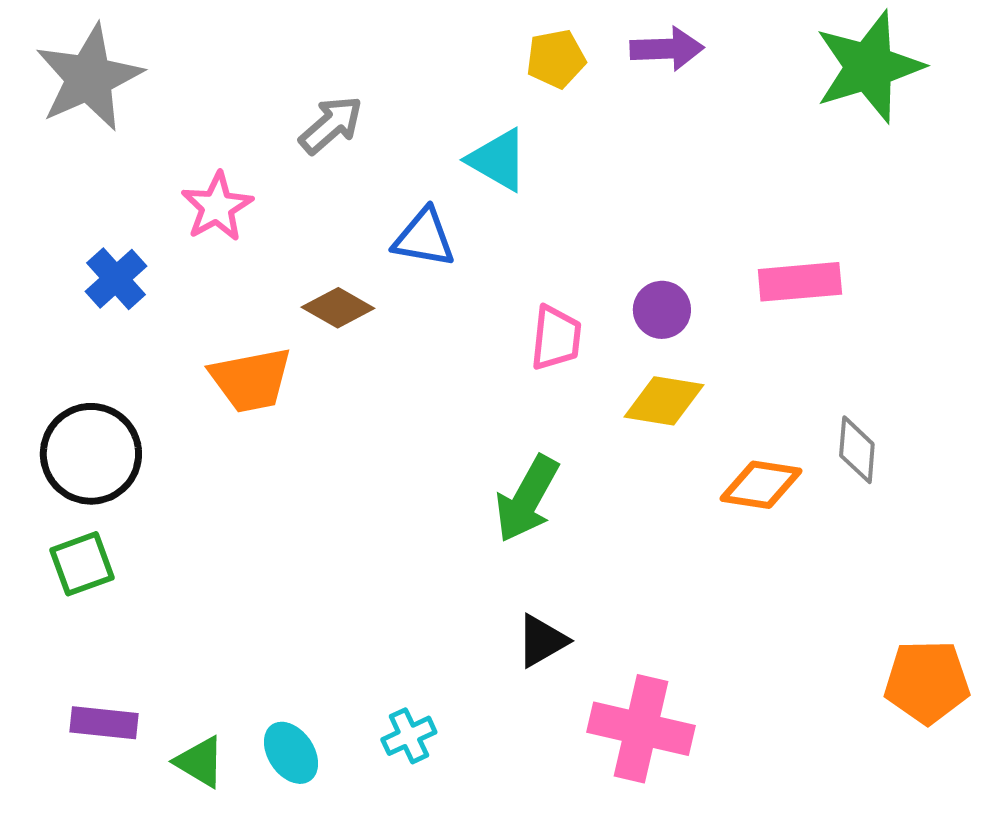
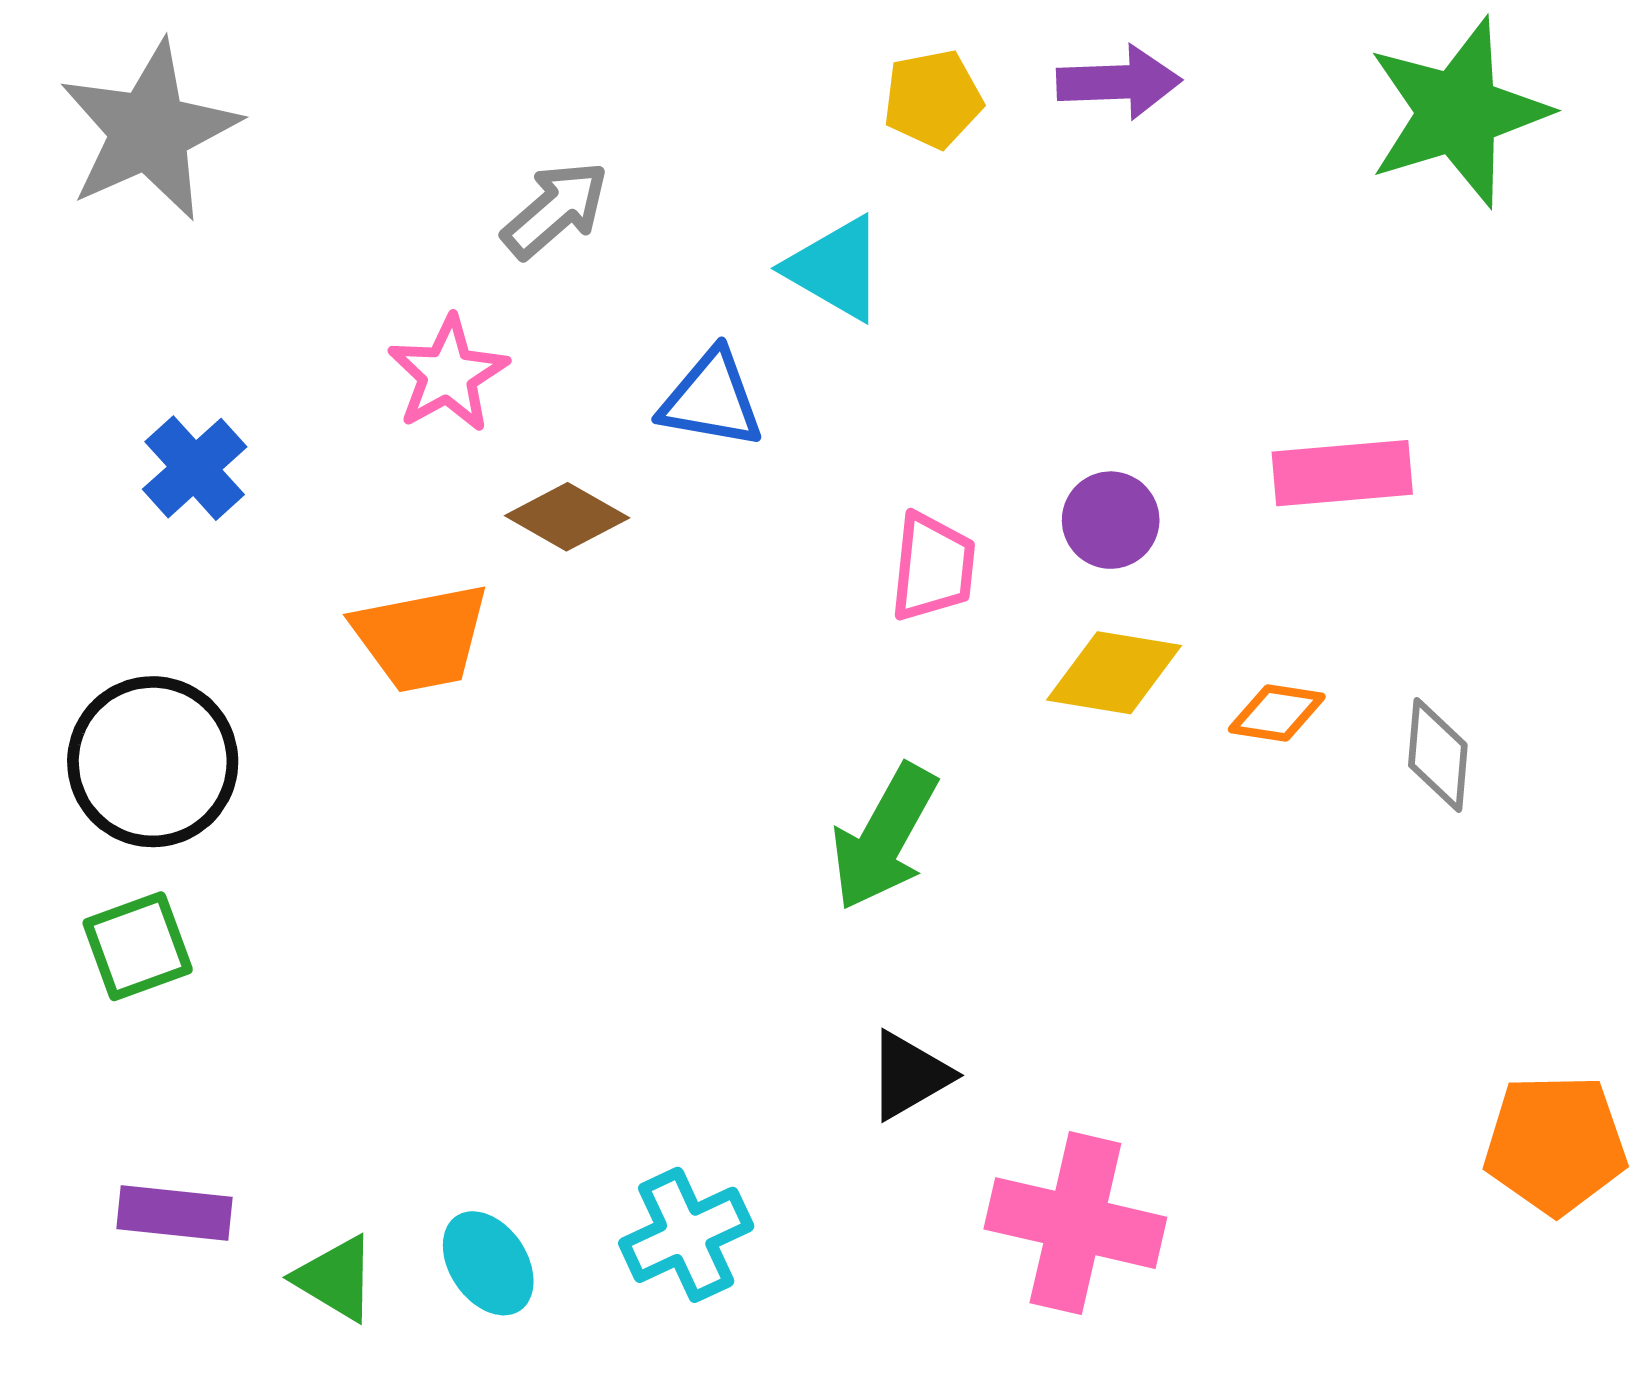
pink star: (217, 207) -> (448, 374), moved
orange diamond: (761, 485) -> (1277, 713), moved, size x0.7
cyan cross: (409, 736) -> (686, 1235), size x1.4

